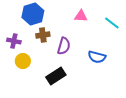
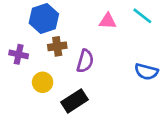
cyan line: (112, 23) -> (142, 16), moved
blue semicircle: (97, 57) -> (146, 72), moved
yellow circle: (23, 61) -> (43, 82), moved

